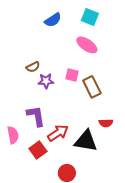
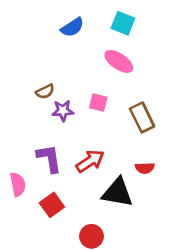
brown rectangle: (92, 87) -> (142, 117), moved
red arrow: (58, 133) -> (90, 161), moved

